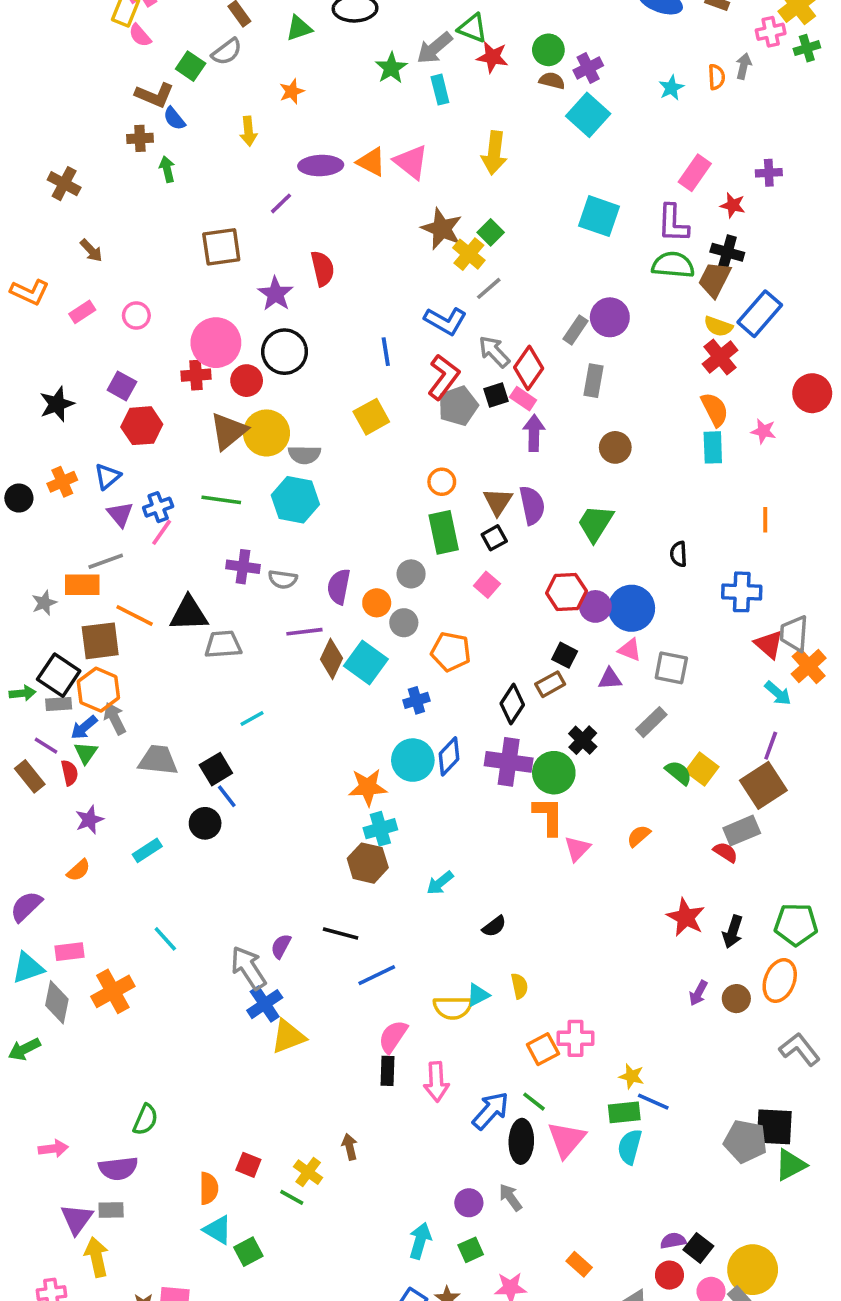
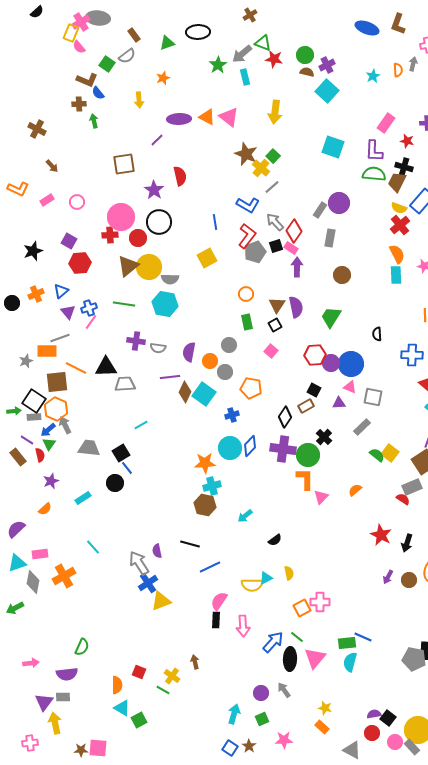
green rectangle: (444, 532) -> (247, 322), size x0.7
purple semicircle: (281, 946) -> (157, 551), turned -40
yellow star: (632, 1076) -> (325, 708), moved

